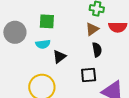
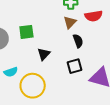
green square: (47, 21) -> (26, 32), moved
cyan semicircle: (43, 44) -> (11, 72), moved

